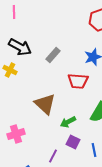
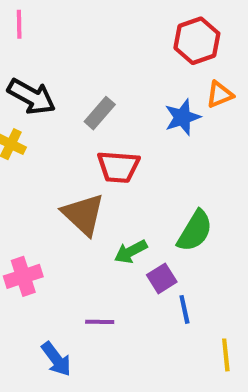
red trapezoid: (78, 81) -> (118, 167), moved
purple square: (73, 142) -> (162, 278), moved, turned 32
purple line: (53, 156) -> (100, 322), turned 64

